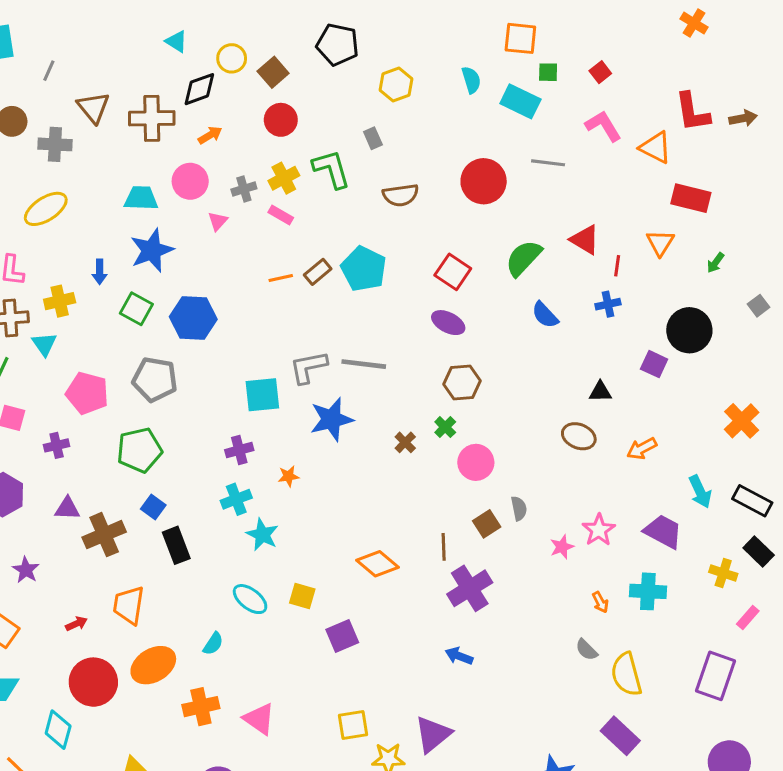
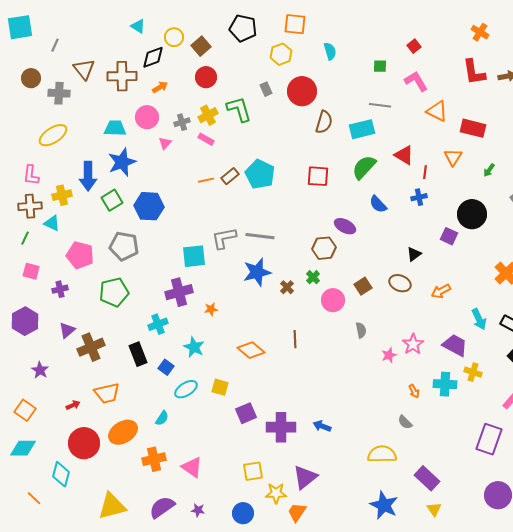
orange cross: (694, 23) -> (480, 32), moved
orange square: (520, 38) -> (295, 24), moved
green square: (548, 72) -> (380, 66), moved
cyan rectangle: (520, 101) -> (362, 129), moved, turned -40
orange triangle: (656, 147) -> (437, 111), moved
red circle: (484, 181) -> (302, 91), moved
brown semicircle: (401, 195) -> (324, 122), moved, turned -65
blue arrow: (100, 272) -> (88, 176), size x1.8
red square: (453, 272) -> (318, 176), turned -30
green square: (136, 309) -> (112, 200), turned 30
purple ellipse: (448, 323) -> (345, 226), moved
cyan triangle: (44, 344) -> (52, 223), turned -30
black triangle: (600, 392) -> (414, 254), turned -35
blue star: (331, 419) -> (257, 272), moved
purple cross: (239, 450) -> (179, 292), size x1.5
cyan cross: (236, 499) -> (158, 324), moved
blue square: (153, 507) -> (166, 367), moved
purple triangle: (67, 508) -> (67, 330), turned -42
brown square: (487, 524) -> (363, 286), moved
brown line: (444, 547) -> (295, 339), moved
orange diamond: (378, 564) -> (251, 350), moved
yellow cross: (723, 573) -> (473, 372), moved
purple cross: (470, 588) -> (281, 427), moved, turned 32
cyan ellipse: (250, 599) -> (186, 389), turned -70
orange trapezoid: (129, 605) -> (107, 393), turned -112
yellow semicircle: (626, 674) -> (382, 454), moved, turned 104

